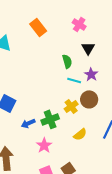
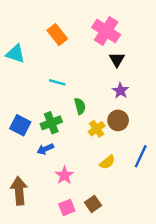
pink cross: (79, 24) -> (106, 31), size x1.6
green semicircle: (67, 61) -> (80, 106), moved
cyan line: (74, 80) -> (57, 82), moved
green cross: (50, 119) -> (51, 123), moved

